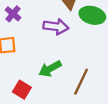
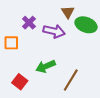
purple cross: (13, 14) -> (29, 23), moved

